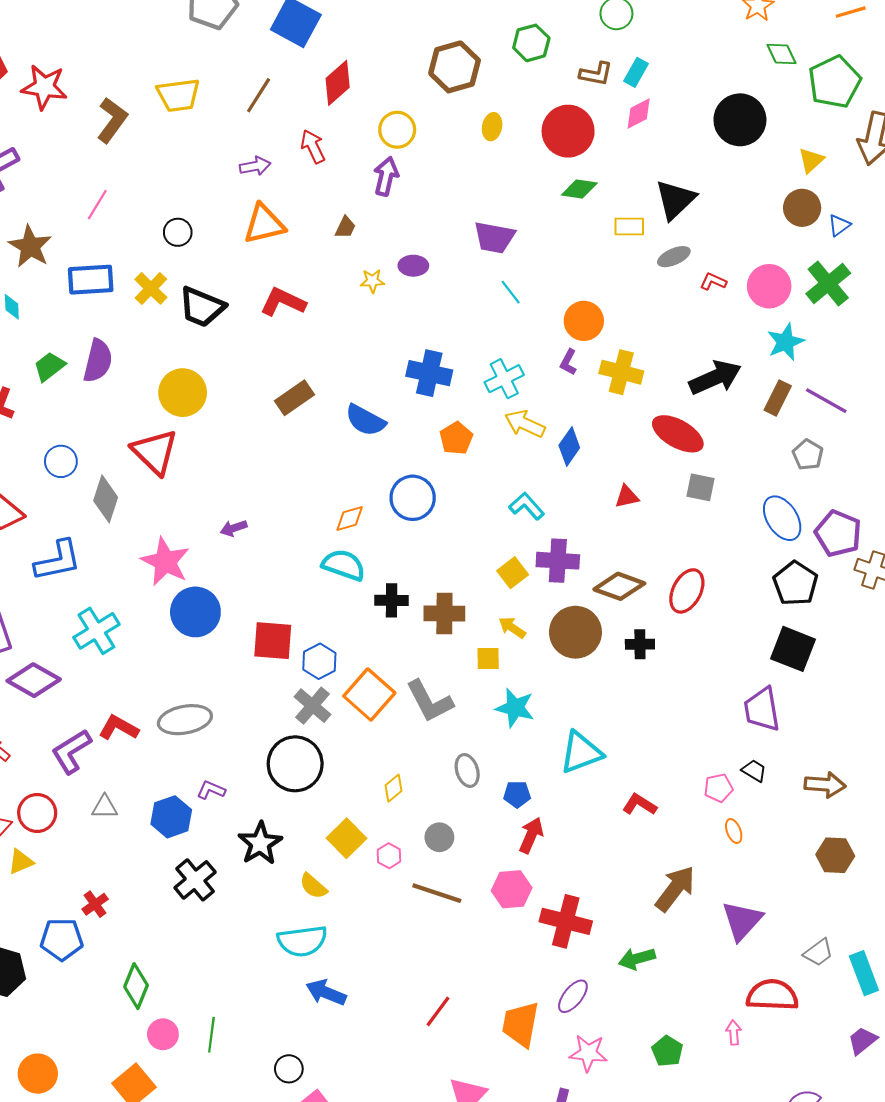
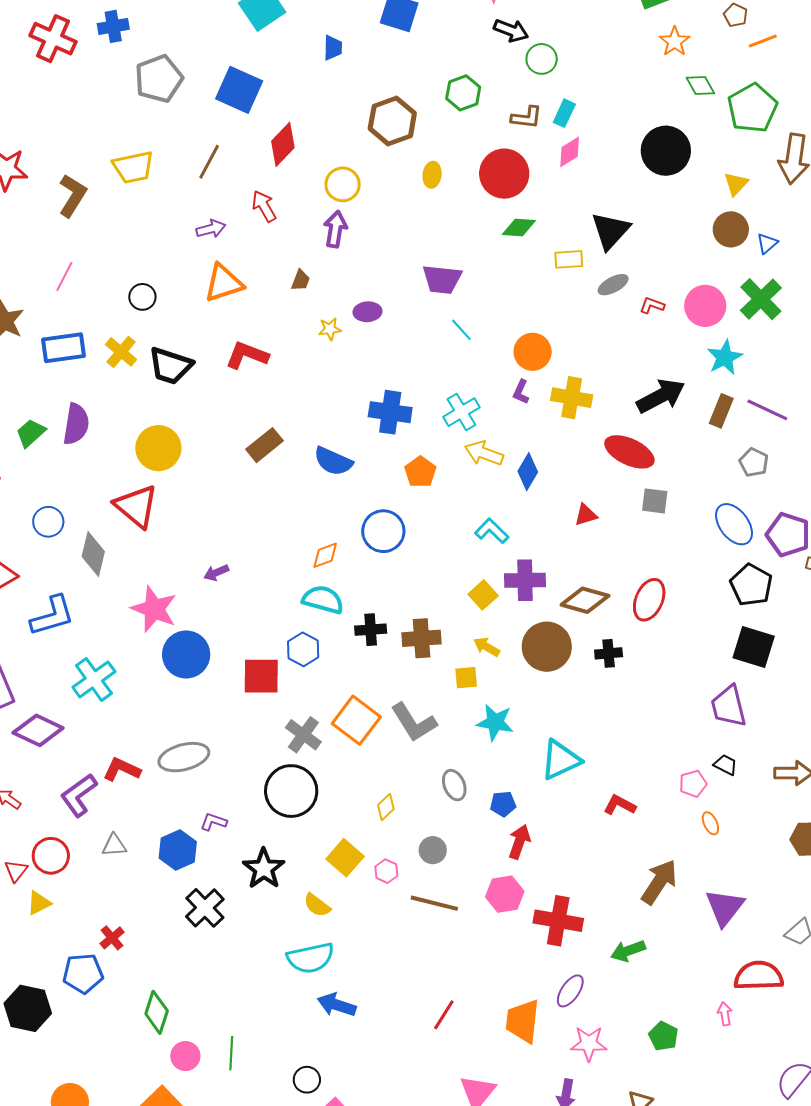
blue hexagon: (319, 661) -> (303, 649), moved

